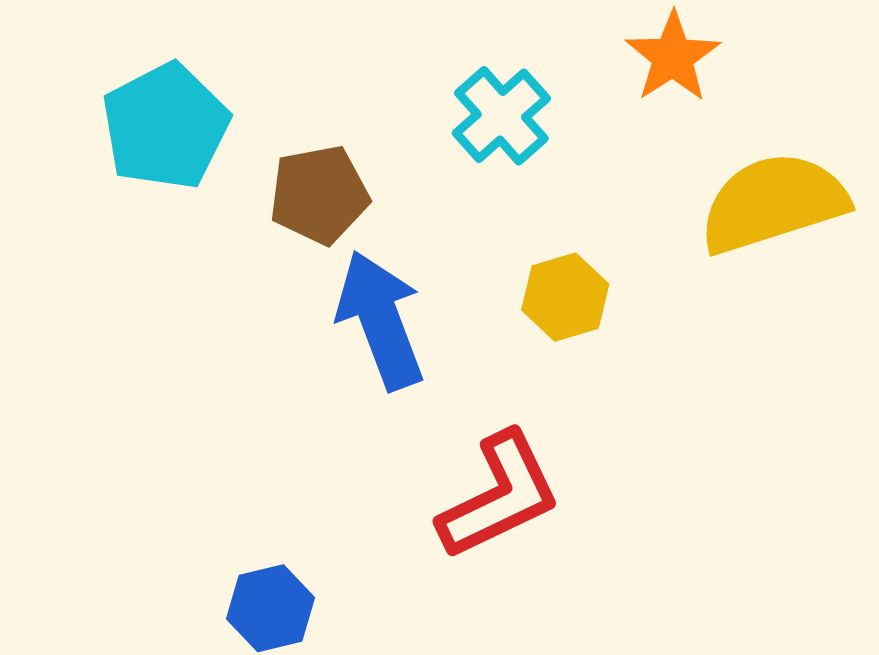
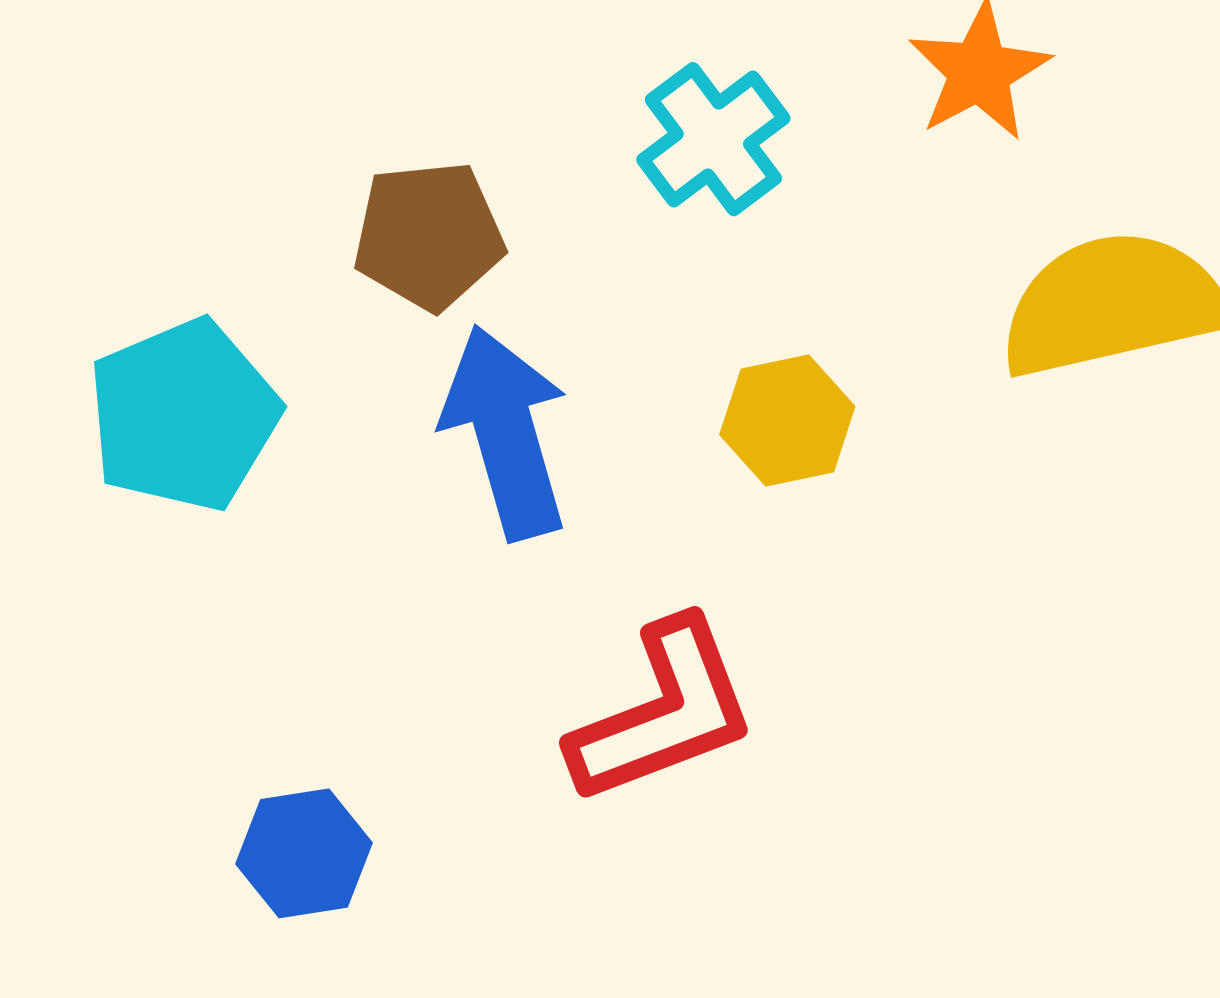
cyan pentagon: (165, 126) -> (184, 415), moved

